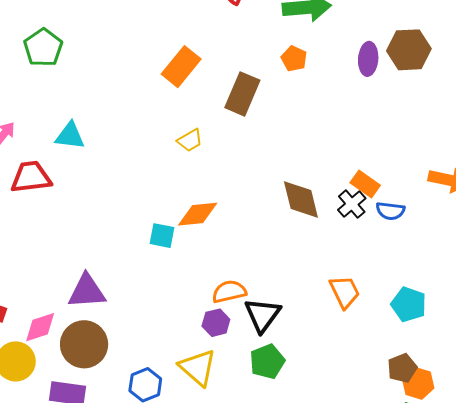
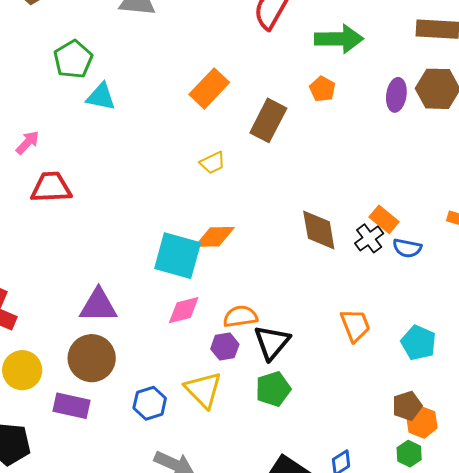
cyan triangle: (70, 136) -> (101, 97), moved
cyan square: (162, 236) -> (178, 256), size x1.8
pink diamond: (40, 327) -> (184, 310), moved

